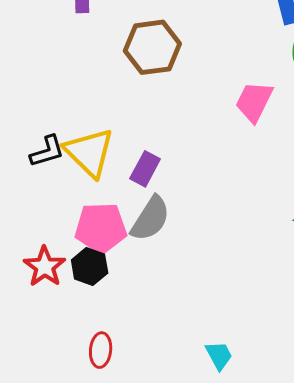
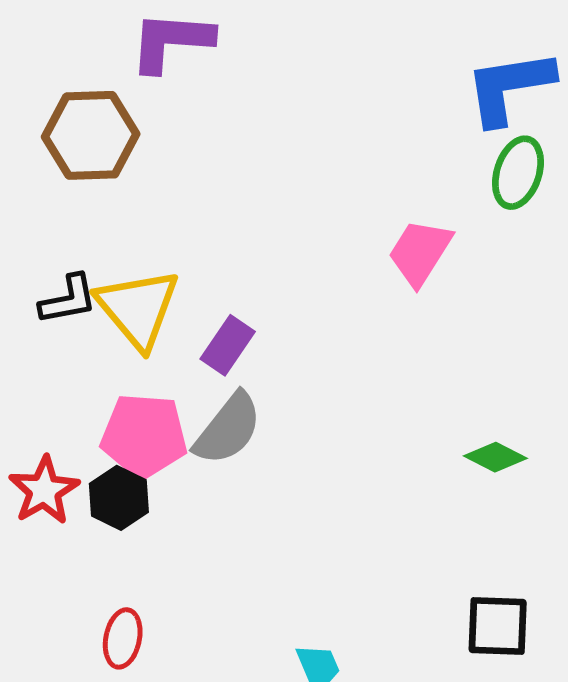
brown hexagon: (152, 47) -> (91, 135), moved

